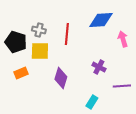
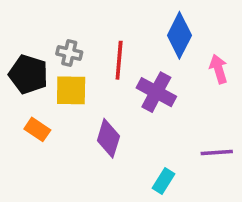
blue diamond: (101, 20) -> (179, 35), turned -60
purple cross: (99, 67) -> (156, 92), moved, size x1.5
orange rectangle: (21, 73) -> (37, 129), turned 56

